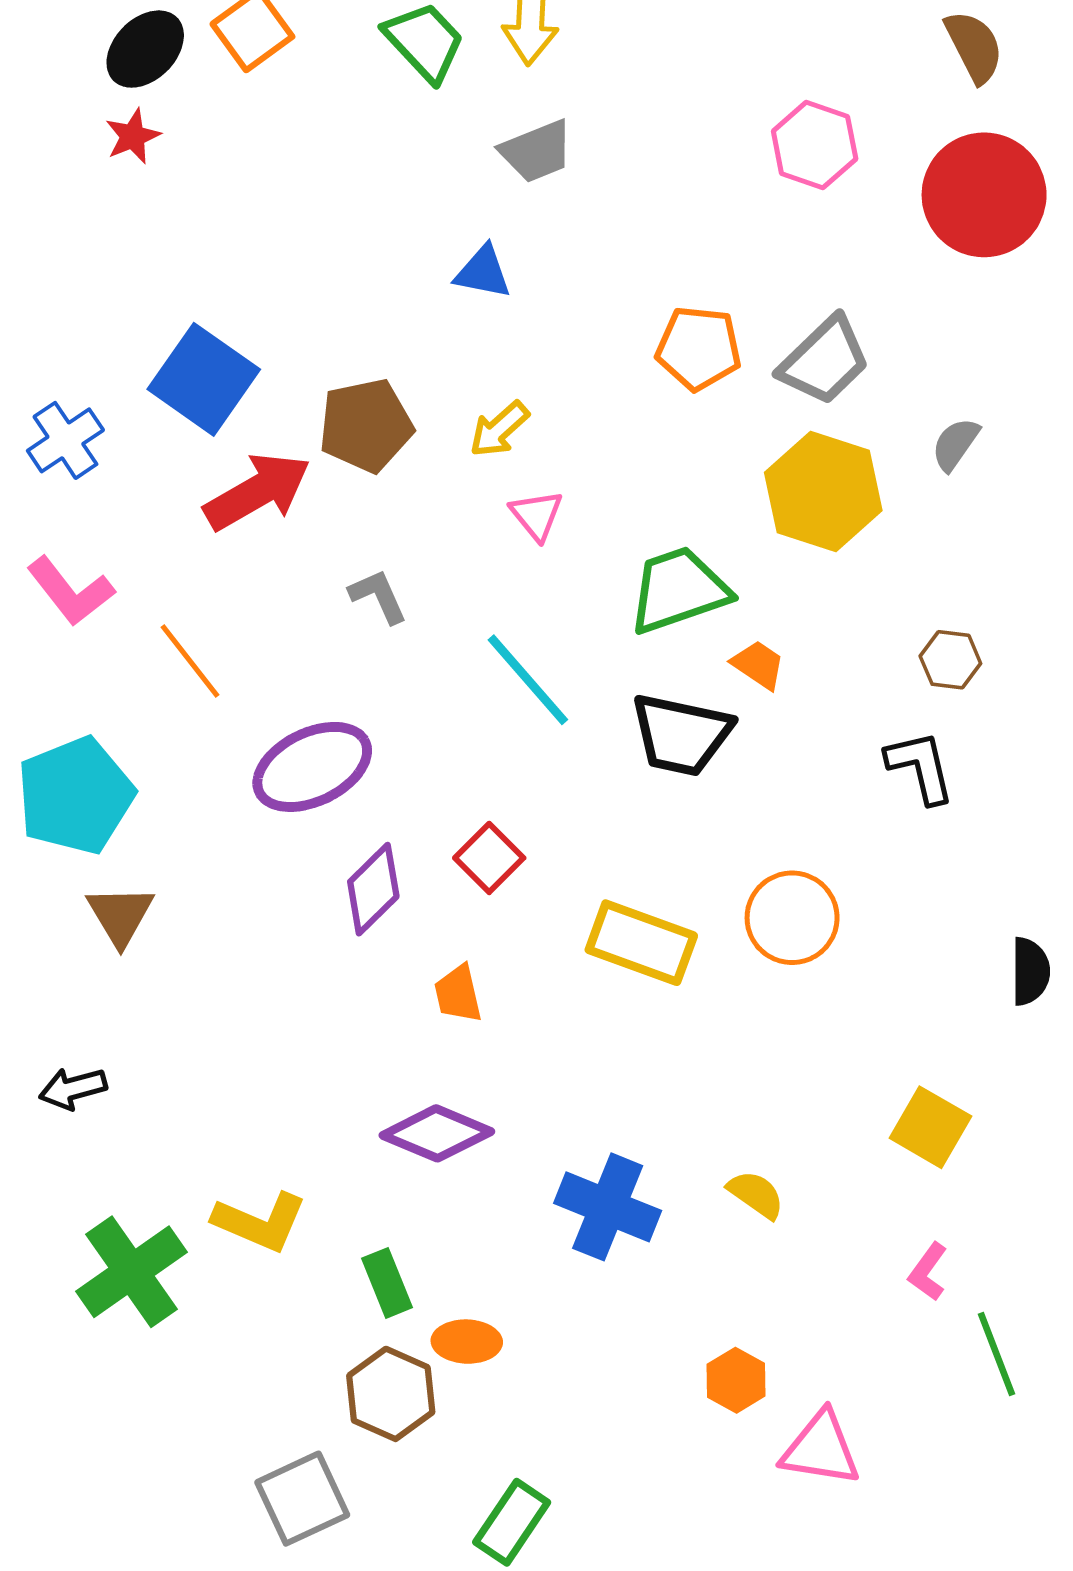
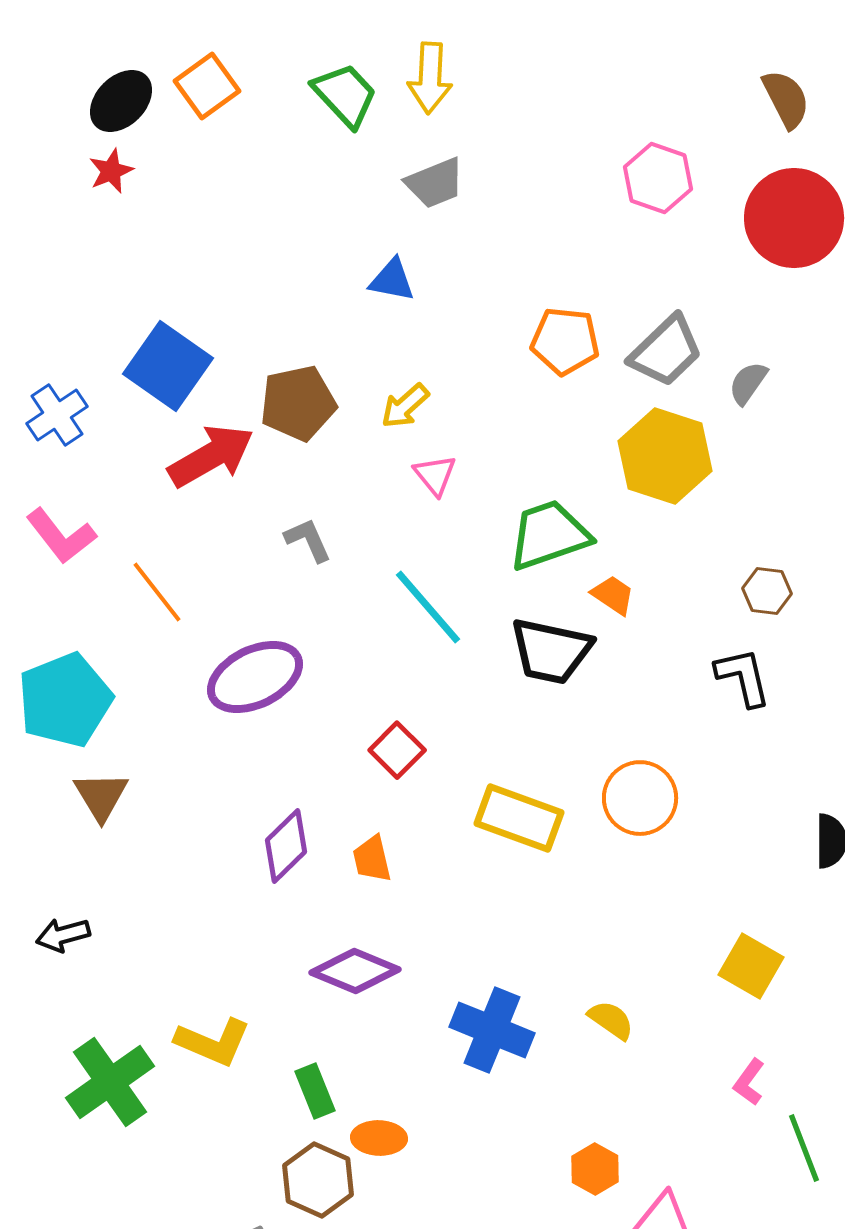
gray semicircle: (955, 444) -> (748, 383), moved
purple diamond: (373, 889) -> (286, 846), moved

